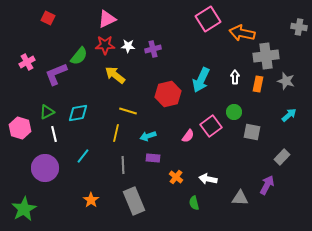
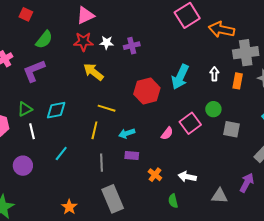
green semicircle: (79, 56) -> (44, 40), moved
purple circle: (45, 168) -> (23, 166), size x0.7
orange star: (91, 200) -> (69, 207), moved

